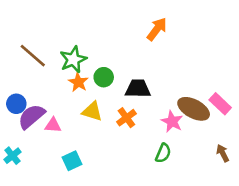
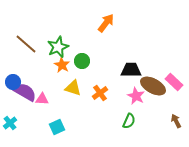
orange arrow: (157, 29) -> (106, 23), moved
black trapezoid: (138, 89) -> (131, 70), moved
purple semicircle: (31, 116) -> (25, 92), turned 70

